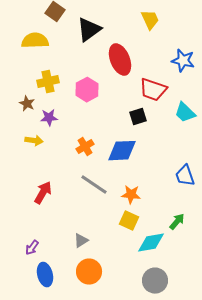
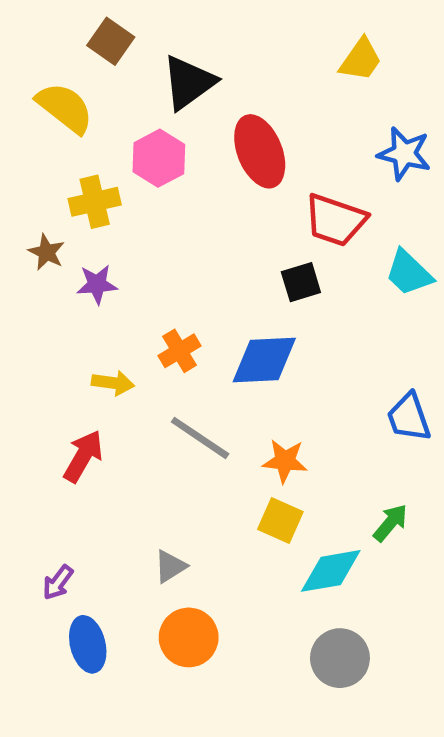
yellow trapezoid: (150, 20) -> (361, 60), moved, turned 60
yellow semicircle: (35, 41) -> (65, 108), turned 40
pink hexagon: (87, 90) -> (159, 158), moved
yellow arrow: (34, 141) -> (113, 383), moved

